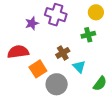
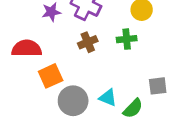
brown cross: (63, 53) -> (88, 42), moved
cyan triangle: (79, 67) -> (108, 98), moved, turned -32

